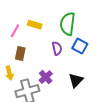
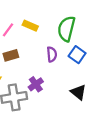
brown rectangle: (20, 53) -> (11, 55), turned 56
black triangle: (76, 80) -> (78, 92), moved, turned -42

